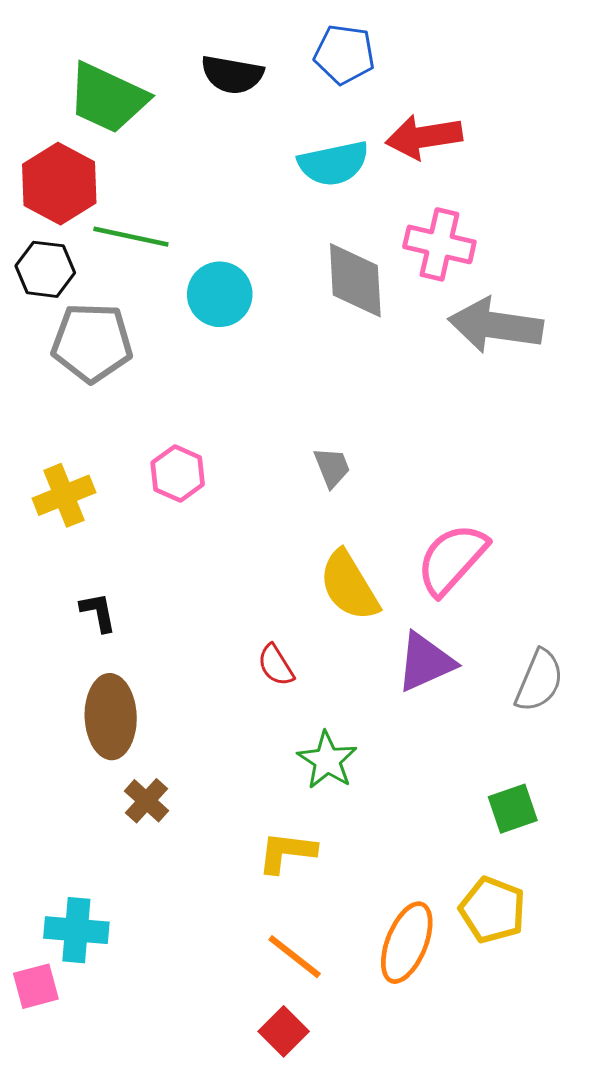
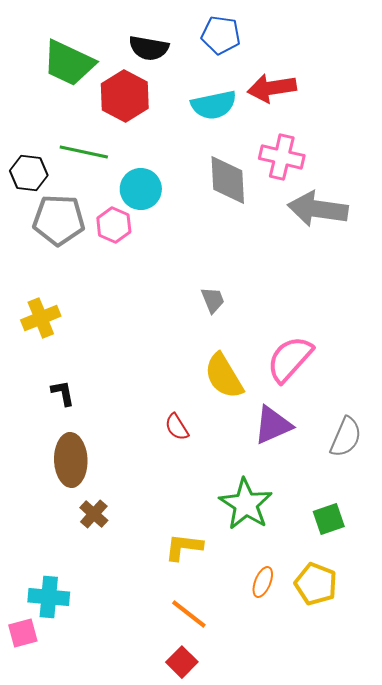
red hexagon: (59, 184) -> (125, 96), moved
pink hexagon: (178, 474) -> (114, 225), moved
green star: (327, 760) -> (246, 504), moved, size x1.4
orange ellipse: (407, 943) -> (263, 582), moved, size x0.6

